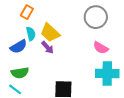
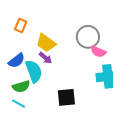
gray circle: (96, 17) -> (88, 37), moved
cyan semicircle: (31, 34) -> (34, 71), moved, size x1.6

